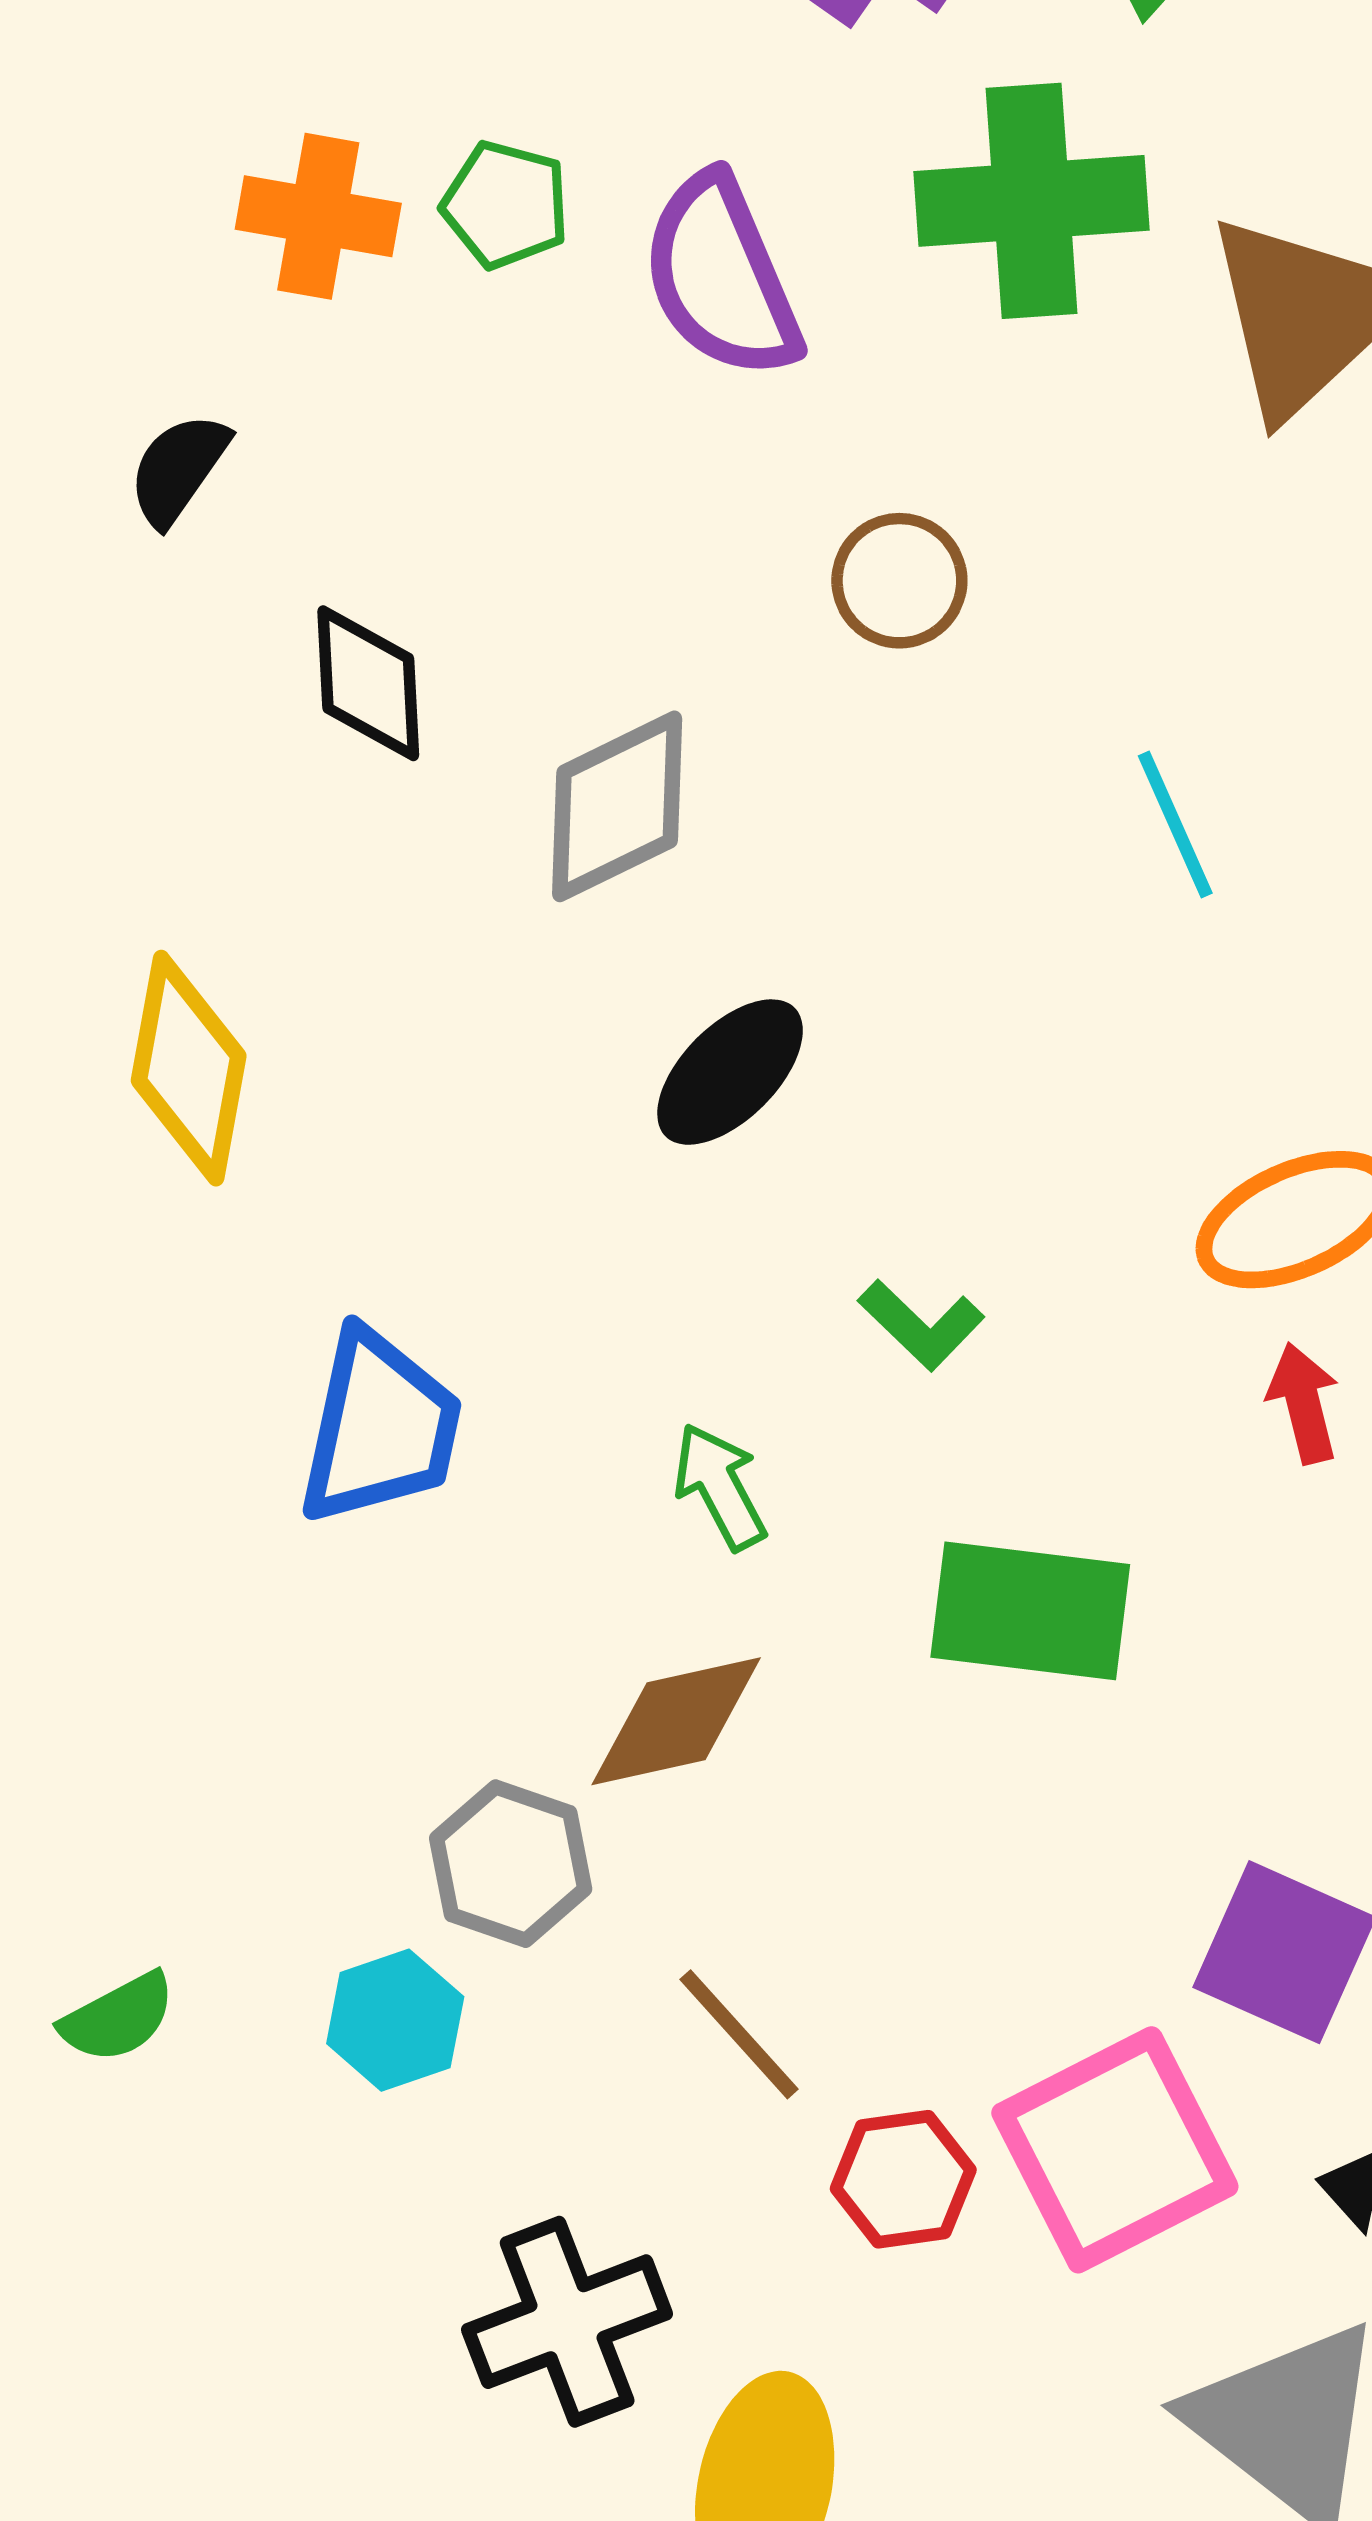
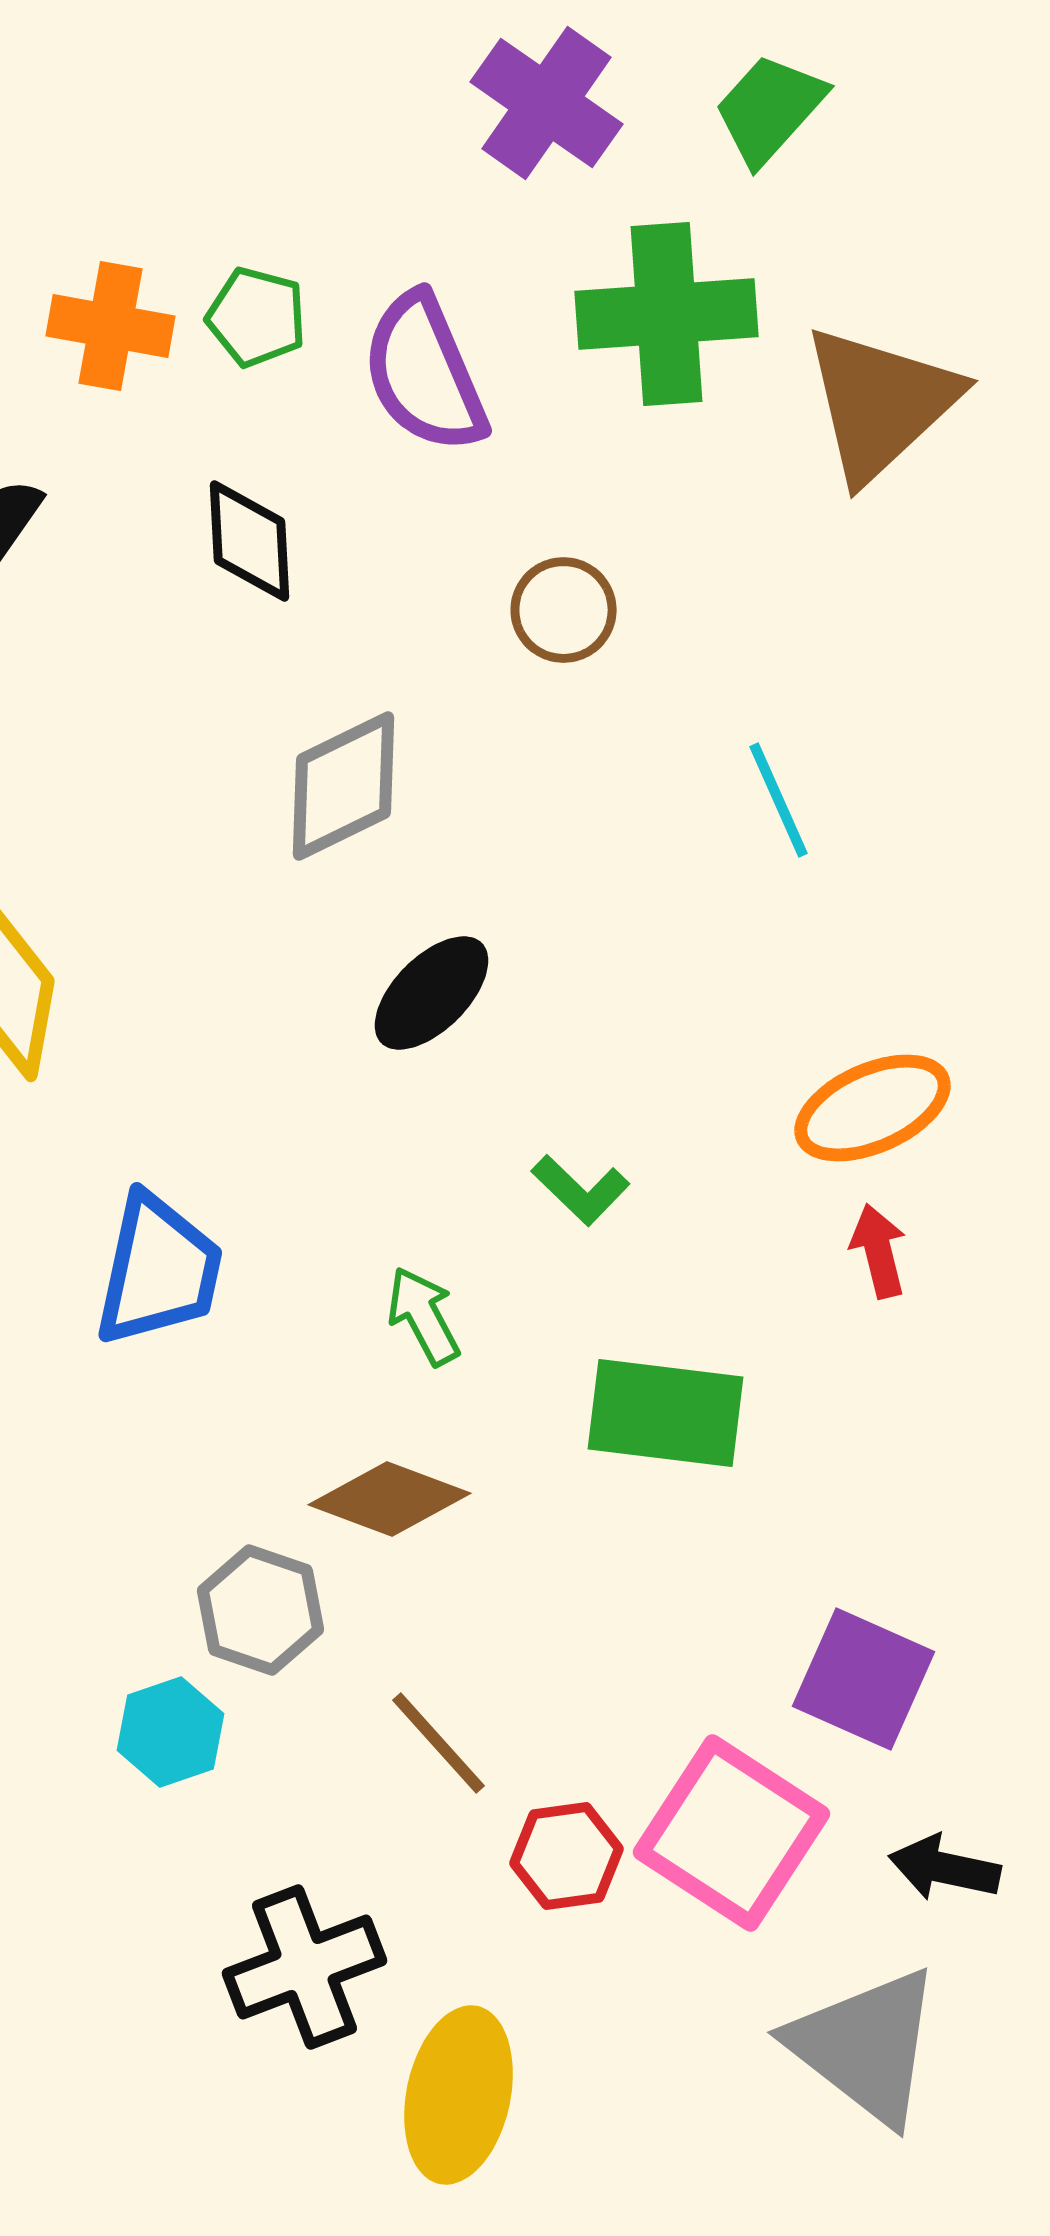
black diamond: (368, 683) -> (250, 541), moved
brown diamond: (676, 1721) -> (390, 1499), turned 33
pink square: (1115, 2150) -> (732, 1833), turned -30

